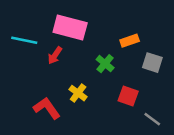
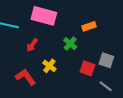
red arrow: (55, 55) -> (32, 45), moved
gray square: (152, 63) -> (106, 60), moved

